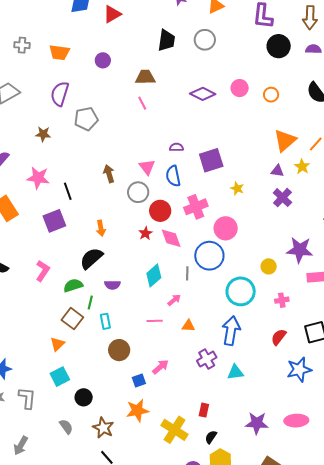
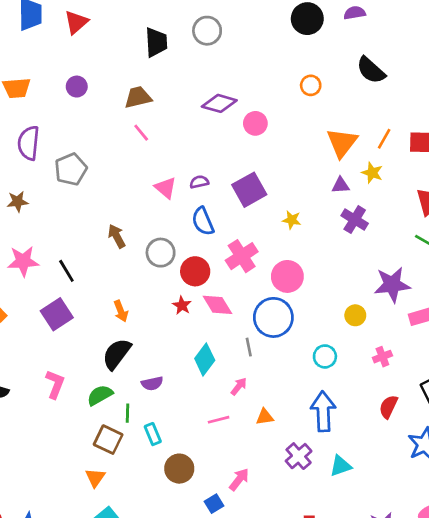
pink circle: (240, 88) -> (255, 123), moved
pink triangle: (147, 167) -> (166, 188), moved
cyan circle: (241, 291) -> (325, 356), size x0.6

